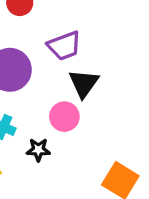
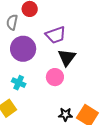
black star: (38, 150) -> (65, 115), moved

